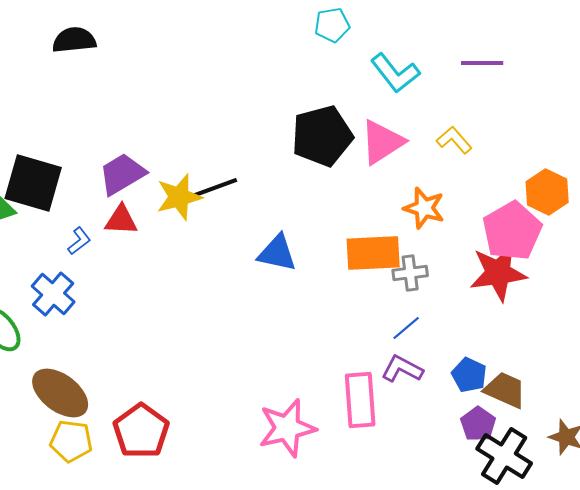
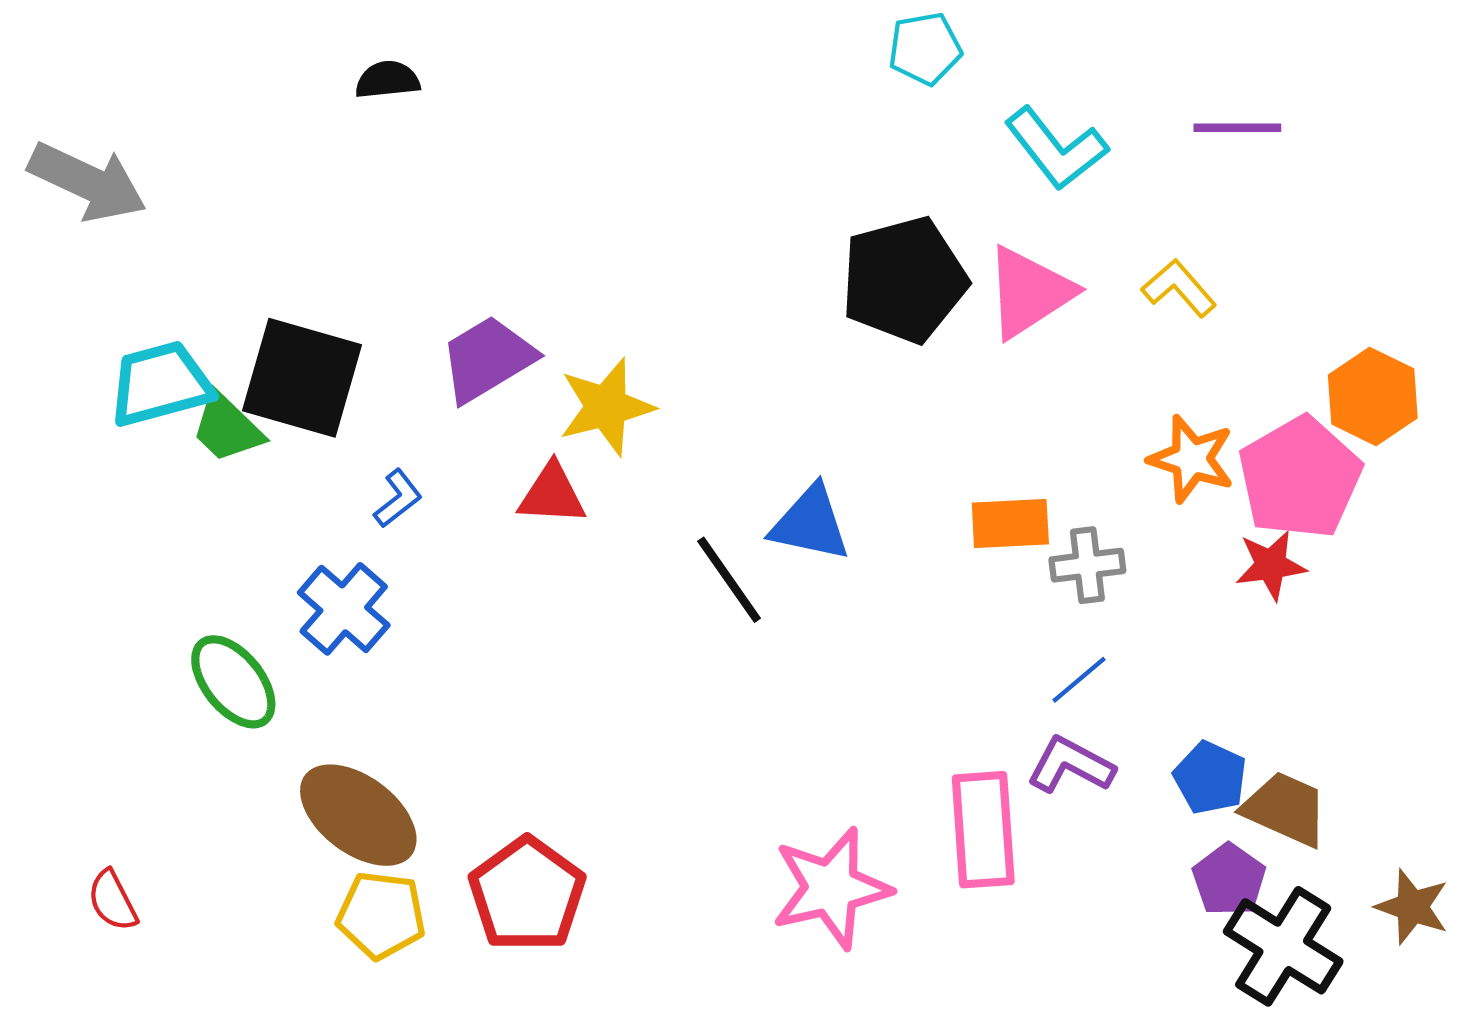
black semicircle: (74, 40) -> (387, 80), size x0.7
black line: (214, 188) -> (729, 580), moved, turned 75
orange star: (424, 208) -> (1192, 459), moved
red triangle: (121, 220) -> (552, 494), moved
orange rectangle: (373, 253) -> (1010, 523), size x0.7
red star: (498, 273) -> (1271, 565), size x0.6

